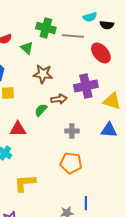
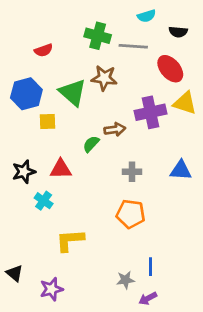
cyan semicircle: (90, 17) -> (147, 16), moved
green triangle: (27, 48) -> (73, 92), moved, size x1.6
brown star: (43, 74) -> (104, 78), moved
yellow triangle: (112, 101) -> (185, 103), moved

